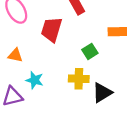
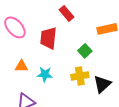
cyan star: (35, 80) -> (45, 74), moved

